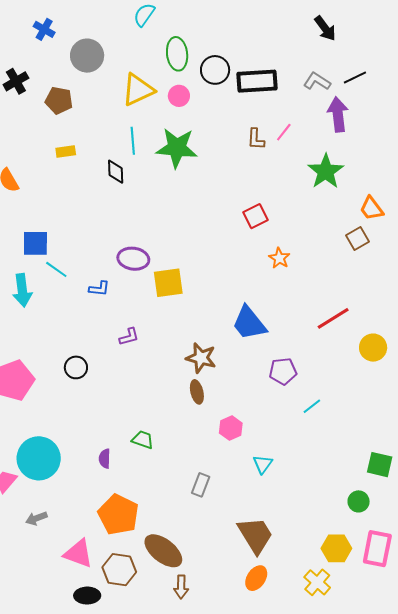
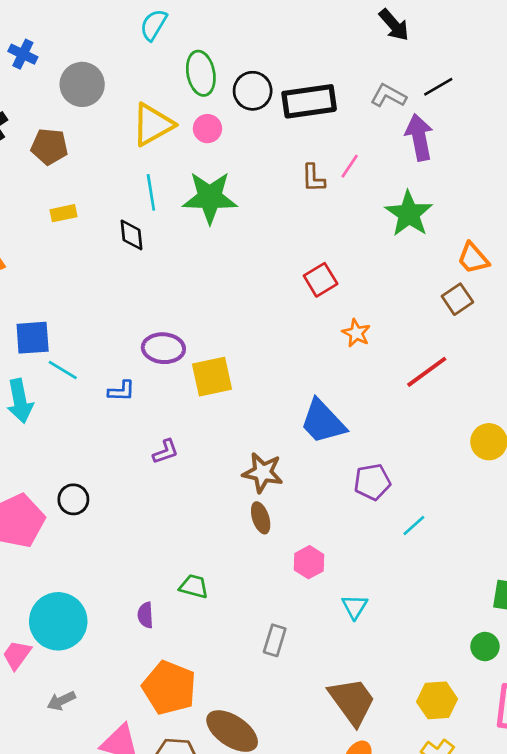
red line: (333, 318) -> (427, 372), moved
black circle: (76, 367) -> (73, 499), moved
yellow hexagon: (336, 548) -> (437, 700), moved

